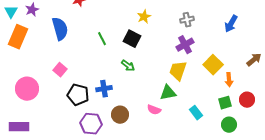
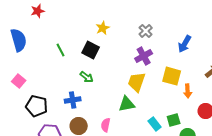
gray cross: (187, 20) -> (146, 31), turned -32
blue arrow: (231, 24) -> (185, 44), moved
yellow square: (213, 65) -> (172, 76), turned -30
blue cross: (104, 89) -> (73, 100), moved
green square: (225, 103) -> (174, 120), moved
pink semicircle: (154, 110) -> (106, 125), moved, turned 80

